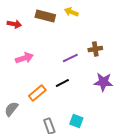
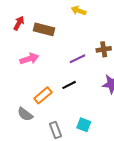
brown rectangle: (45, 16) -> (44, 29), moved
red arrow: (14, 24) -> (19, 23), turned -72
gray semicircle: (11, 109) -> (25, 114), moved, turned -91

